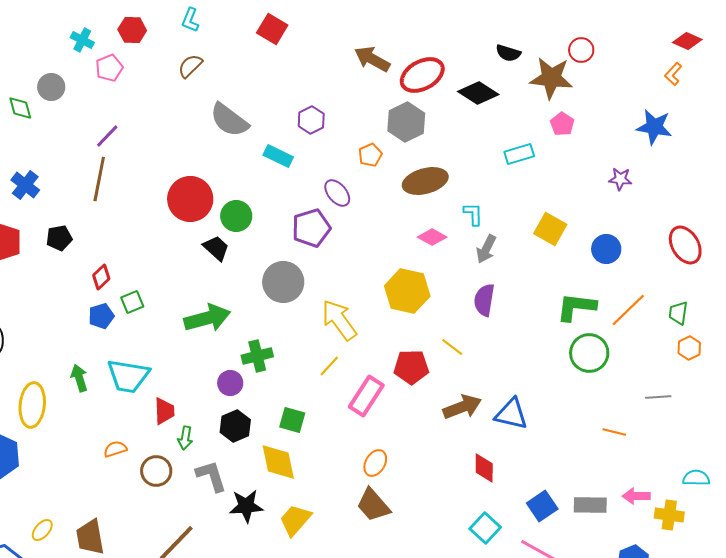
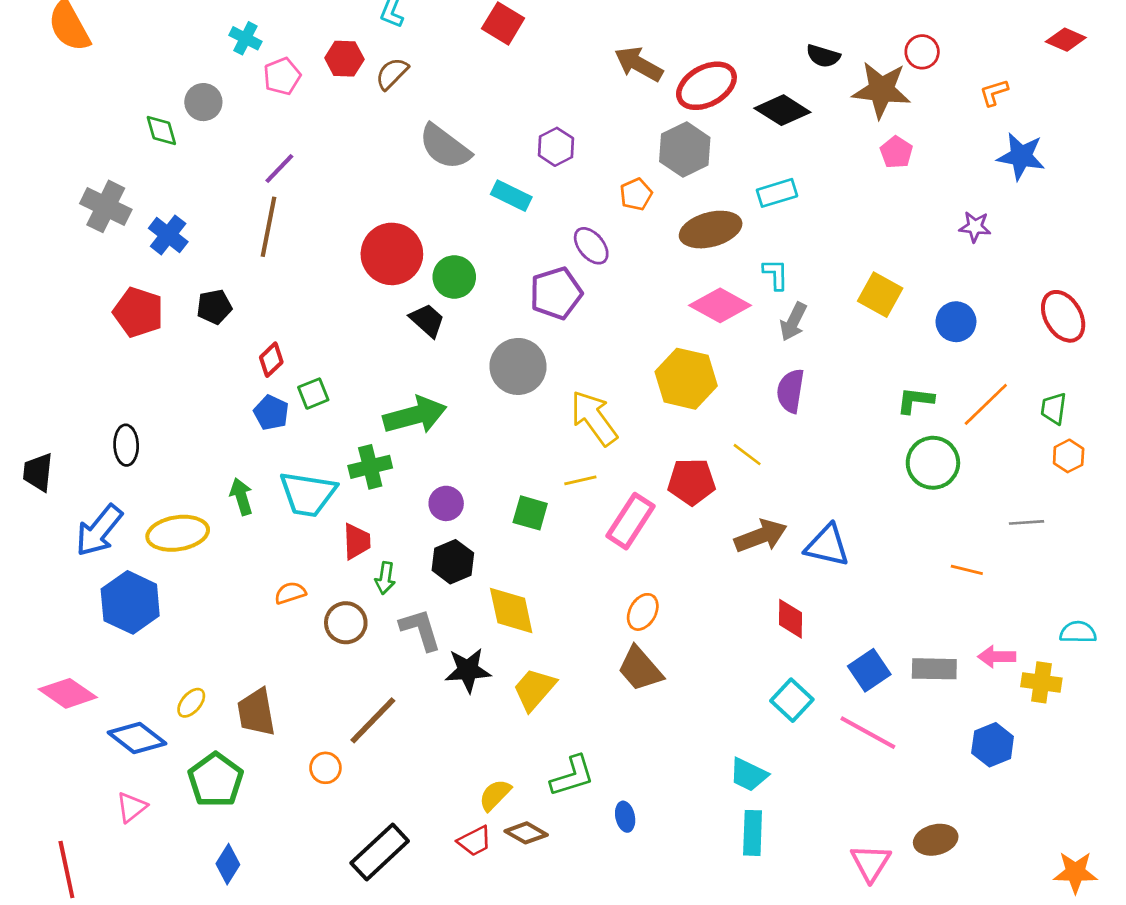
red hexagon: (132, 30) -> (344, 59), moved
orange L-shape: (673, 74) -> (994, 93), moved, turned 30
cyan rectangle: (519, 154) -> (777, 193), moved
pink diamond: (432, 237) -> (720, 305), size x1.5
green L-shape: (576, 307) -> (915, 400), size x0.7
blue pentagon: (101, 316) -> (271, 413), turned -30
green cross: (257, 356) -> (370, 467), moved
yellow line: (329, 366) -> (580, 480), turned 35
yellow ellipse: (32, 405) -> (178, 533), turned 75
green square: (292, 420) -> (530, 513), moved

